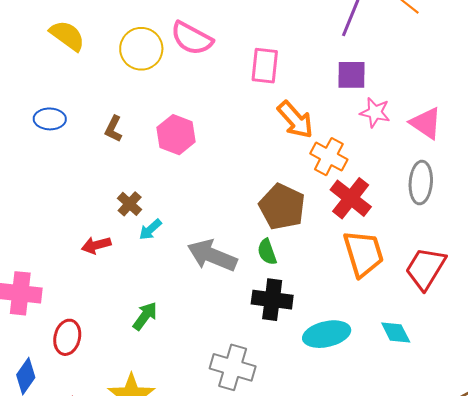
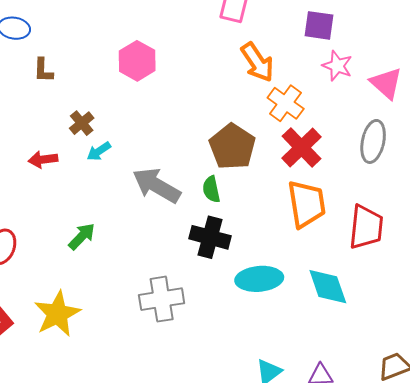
brown L-shape: (114, 129) -> (43, 70), moved, turned -32
red trapezoid: (425, 268) -> (366, 227), turned 147
cyan diamond: (396, 333) -> (328, 287), size x1.4
gray cross: (233, 367) -> (162, 299), turned -33

